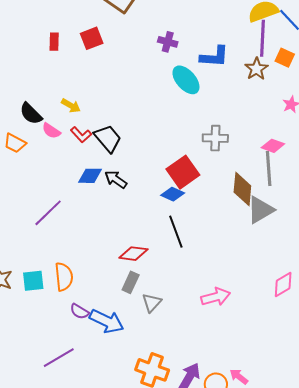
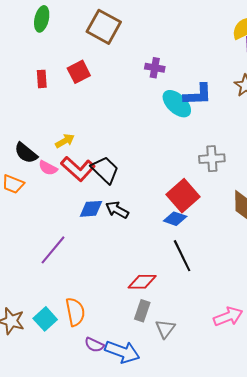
blue L-shape: (214, 57) -> (198, 95), moved
yellow arrow: (71, 106) -> (65, 141), turned -54
red L-shape: (81, 135) -> (78, 169), size x1.6
cyan square: (33, 281) -> (45, 319), turned -30

